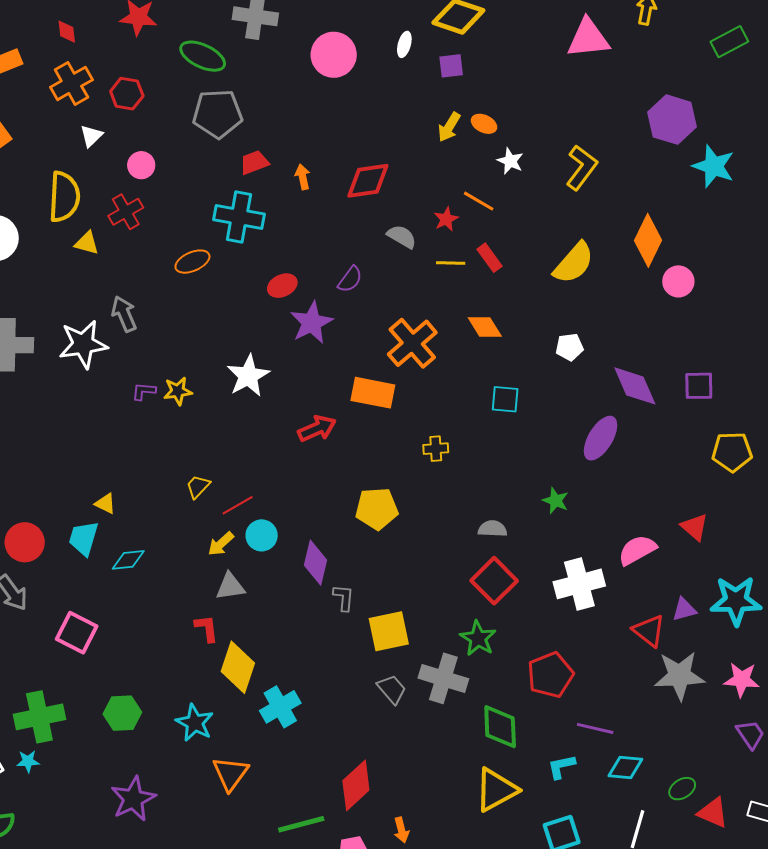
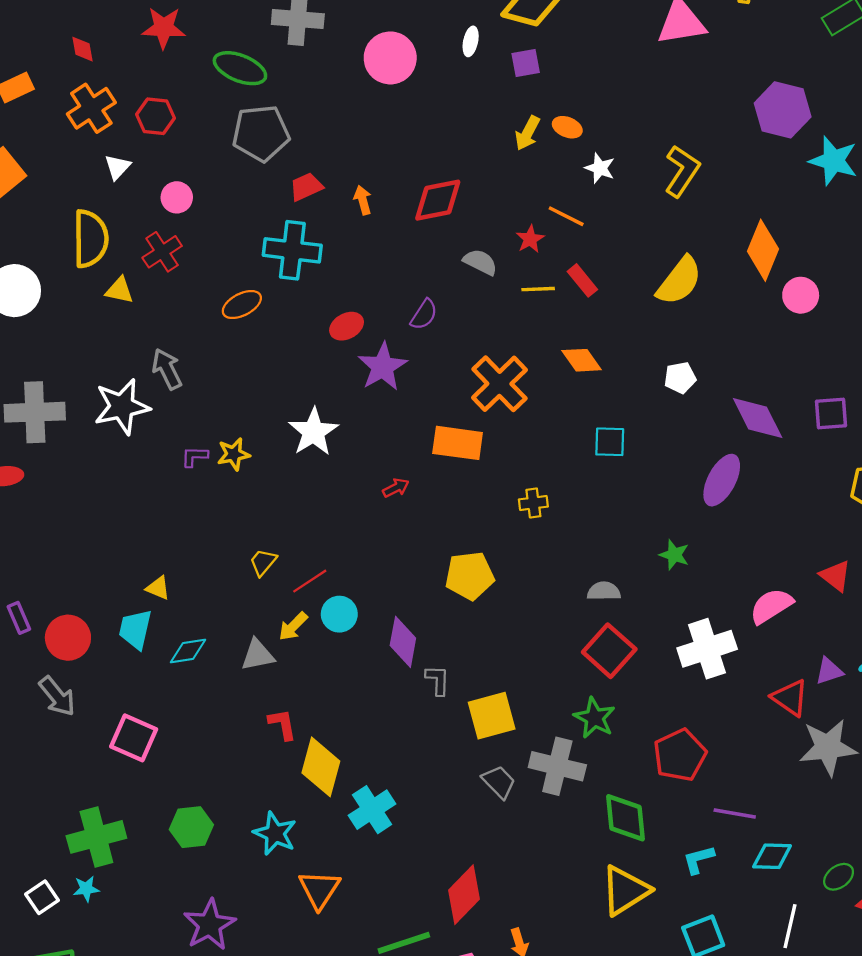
red arrow: (317, 429) -> (396, 488), size x0.6
gray triangle: (230, 586) -> (258, 655), moved

